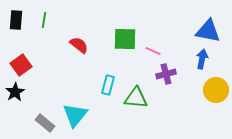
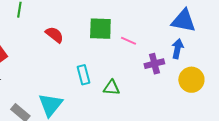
purple cross: (166, 74) -> (154, 64), moved
cyan rectangle: (108, 85) -> (83, 75), turned -30
green triangle: (136, 98) -> (111, 88), size x0.7

